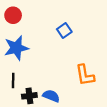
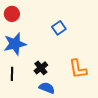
black cross: (29, 96) -> (41, 68), moved, turned -32

